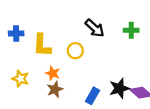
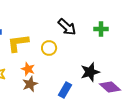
yellow L-shape: (42, 45) -> (18, 43), turned 80
black star: (119, 88) -> (90, 72), moved

